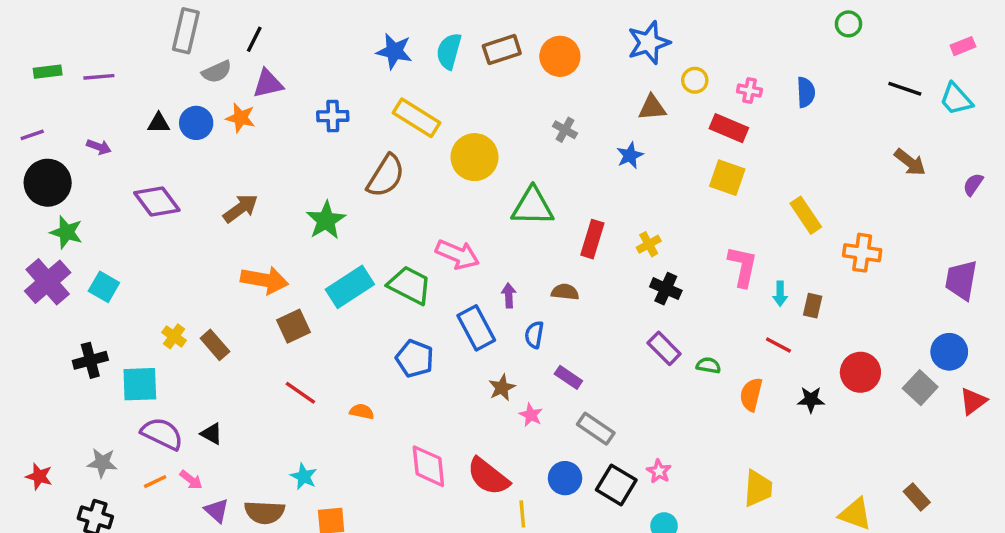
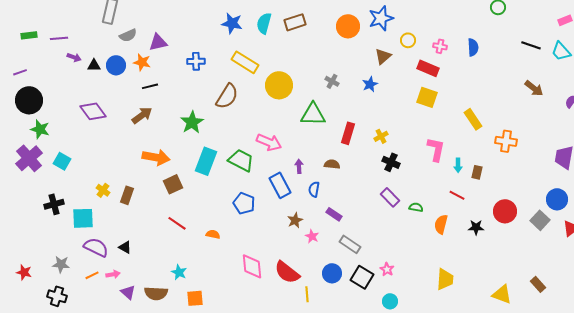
black line: (254, 39) -> (150, 86), moved, turned 49
orange circle: (560, 56) -> (348, 26), moved
brown triangle: (652, 108) -> (383, 56), turned -36
gray cross: (565, 130) -> (332, 81), moved
purple arrow: (99, 147) -> (74, 57), moved
cyan rectangle: (350, 287) -> (206, 161), turned -36
brown rectangle: (215, 345) -> (127, 195), turned 60
pink arrow: (191, 480) -> (113, 274), turned -48

